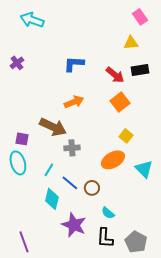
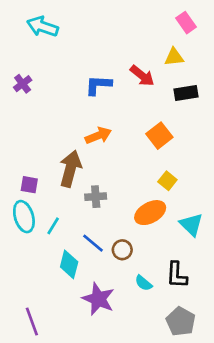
red arrow: (115, 75) -> (142, 76), moved
brown arrow: (53, 127) -> (70, 169), turned -100
cyan line: (49, 170) -> (53, 226), moved
black L-shape: (105, 238) -> (177, 275), moved

